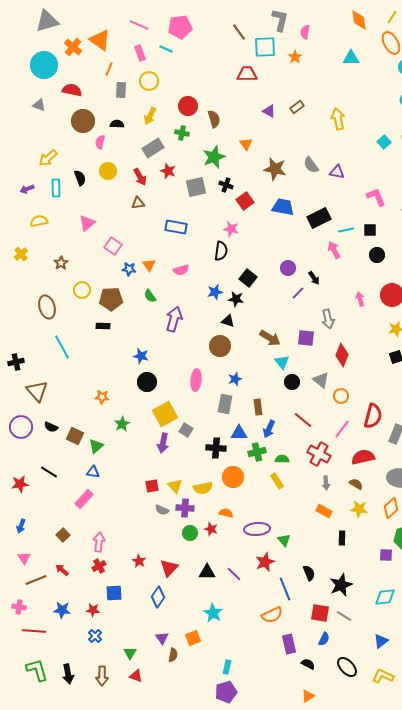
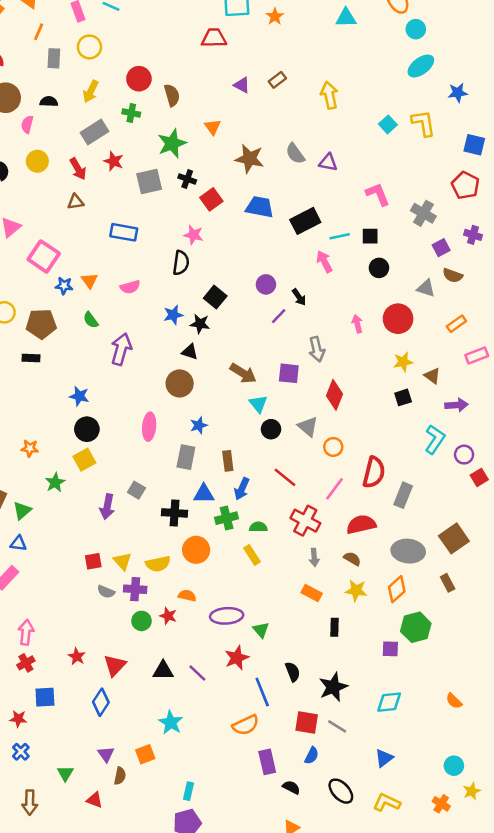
pink square: (113, 246) -> (44, 256), size x1.4
yellow square: (165, 414) -> (84, 460), moved, size x0.7
red triangle: (136, 676) -> (95, 800), moved

